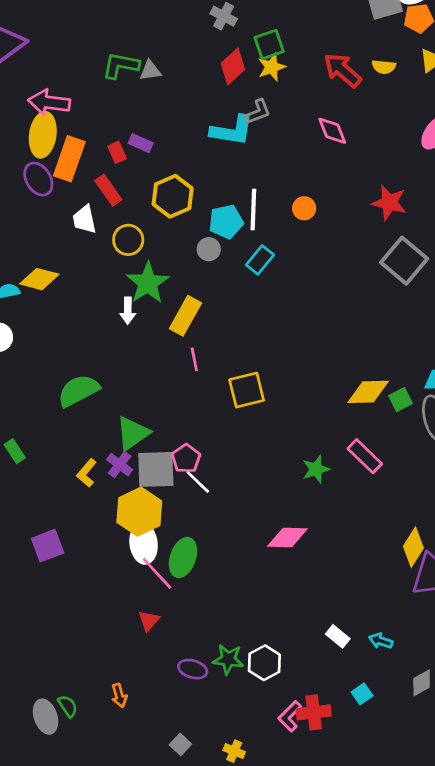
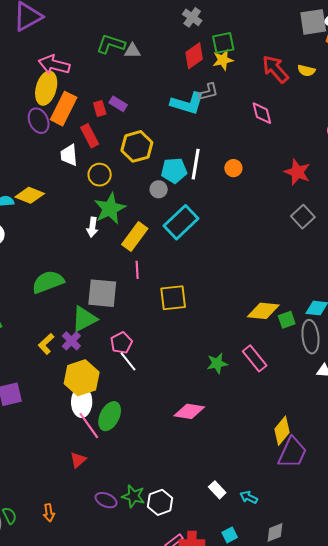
cyan rectangle: (260, 260) -> (181, 222), moved, size x1.6
gray square: (404, 261) -> (303, 217), size x0.7
gray square: (156, 469) -> (102, 293), moved

